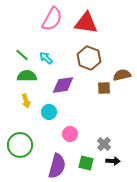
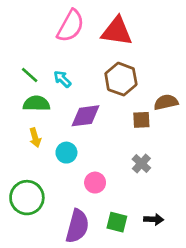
gray cross: (104, 144) -> (141, 163), moved

